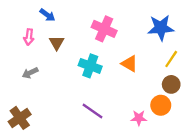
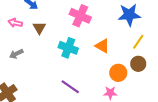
pink arrow: (29, 37) -> (15, 23), turned 96
orange circle: (161, 105) -> (118, 73), moved

